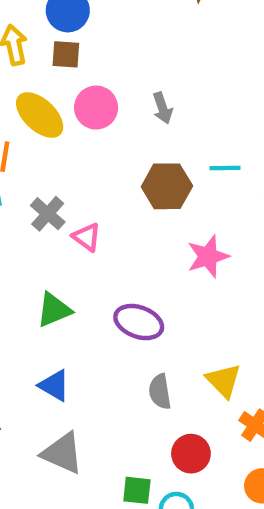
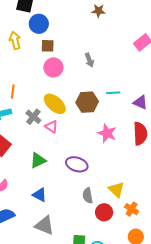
brown square: (66, 54) -> (48, 46), moved
gray arrow: (163, 108) -> (89, 60), moved
yellow ellipse: (40, 115) -> (55, 104), moved
pink star: (208, 256) -> (107, 133), turned -30
red circle: (191, 454) -> (104, 212), moved

